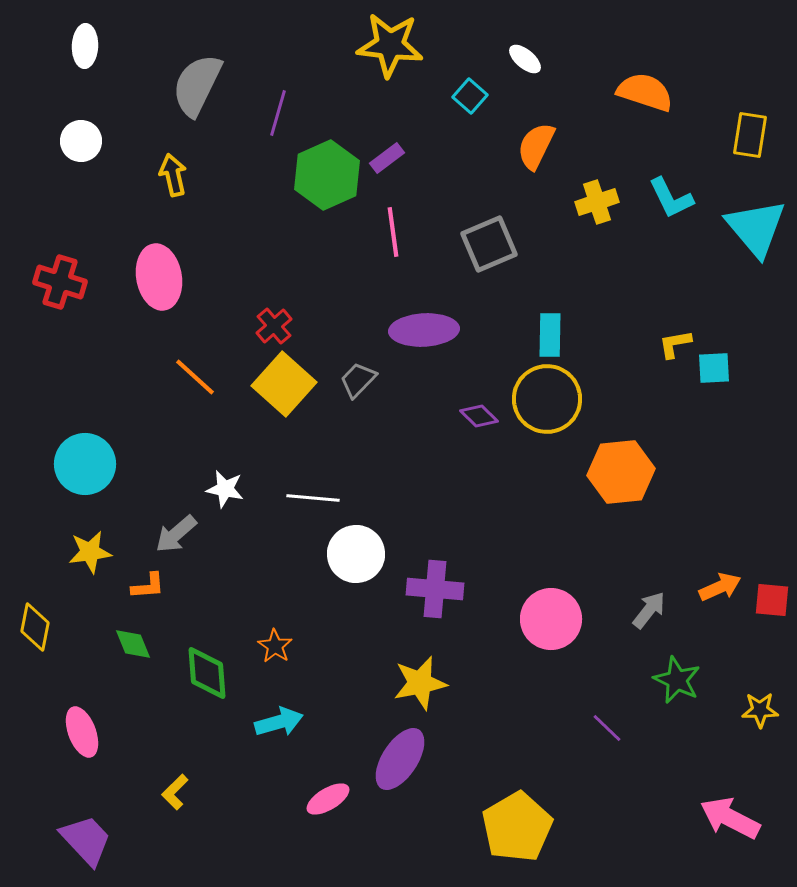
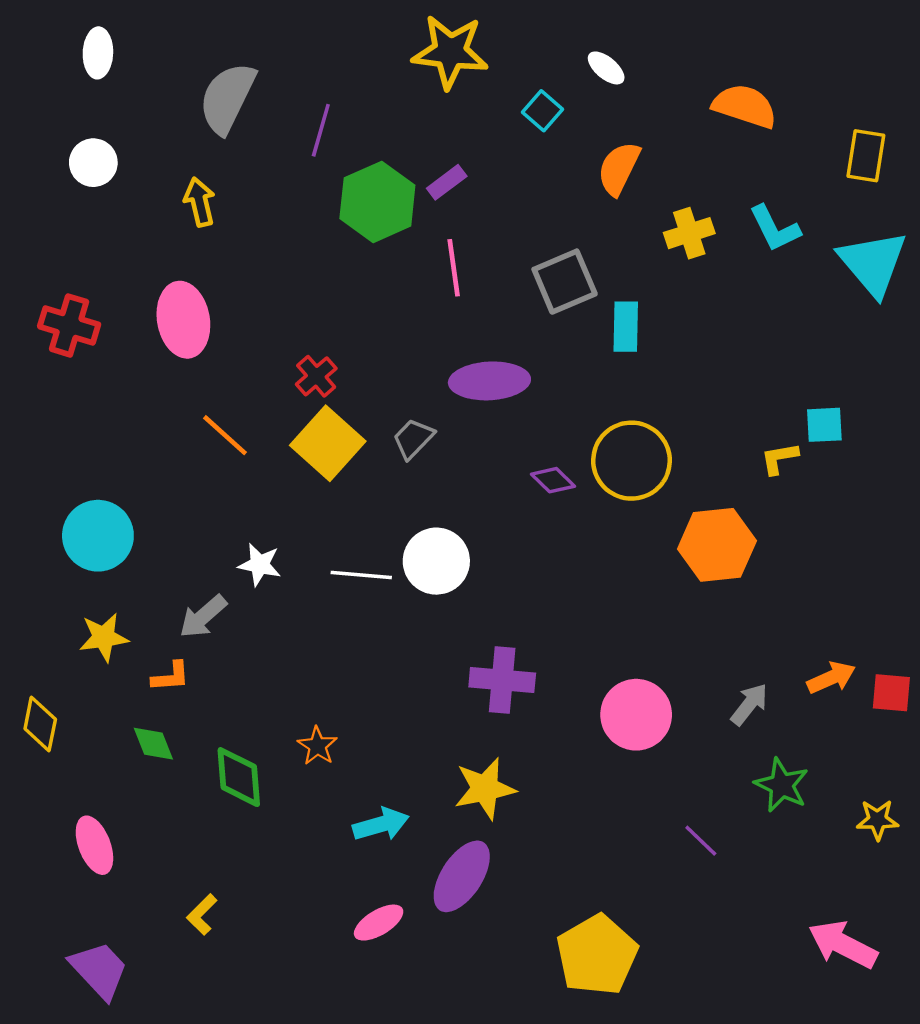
cyan rectangle: (550, 335) -> (626, 327), moved
yellow L-shape: (675, 344) -> (779, 458), moved
white circle: (356, 554) -> (436, 561), moved
cyan arrow: (279, 722) -> (381, 824), moved

